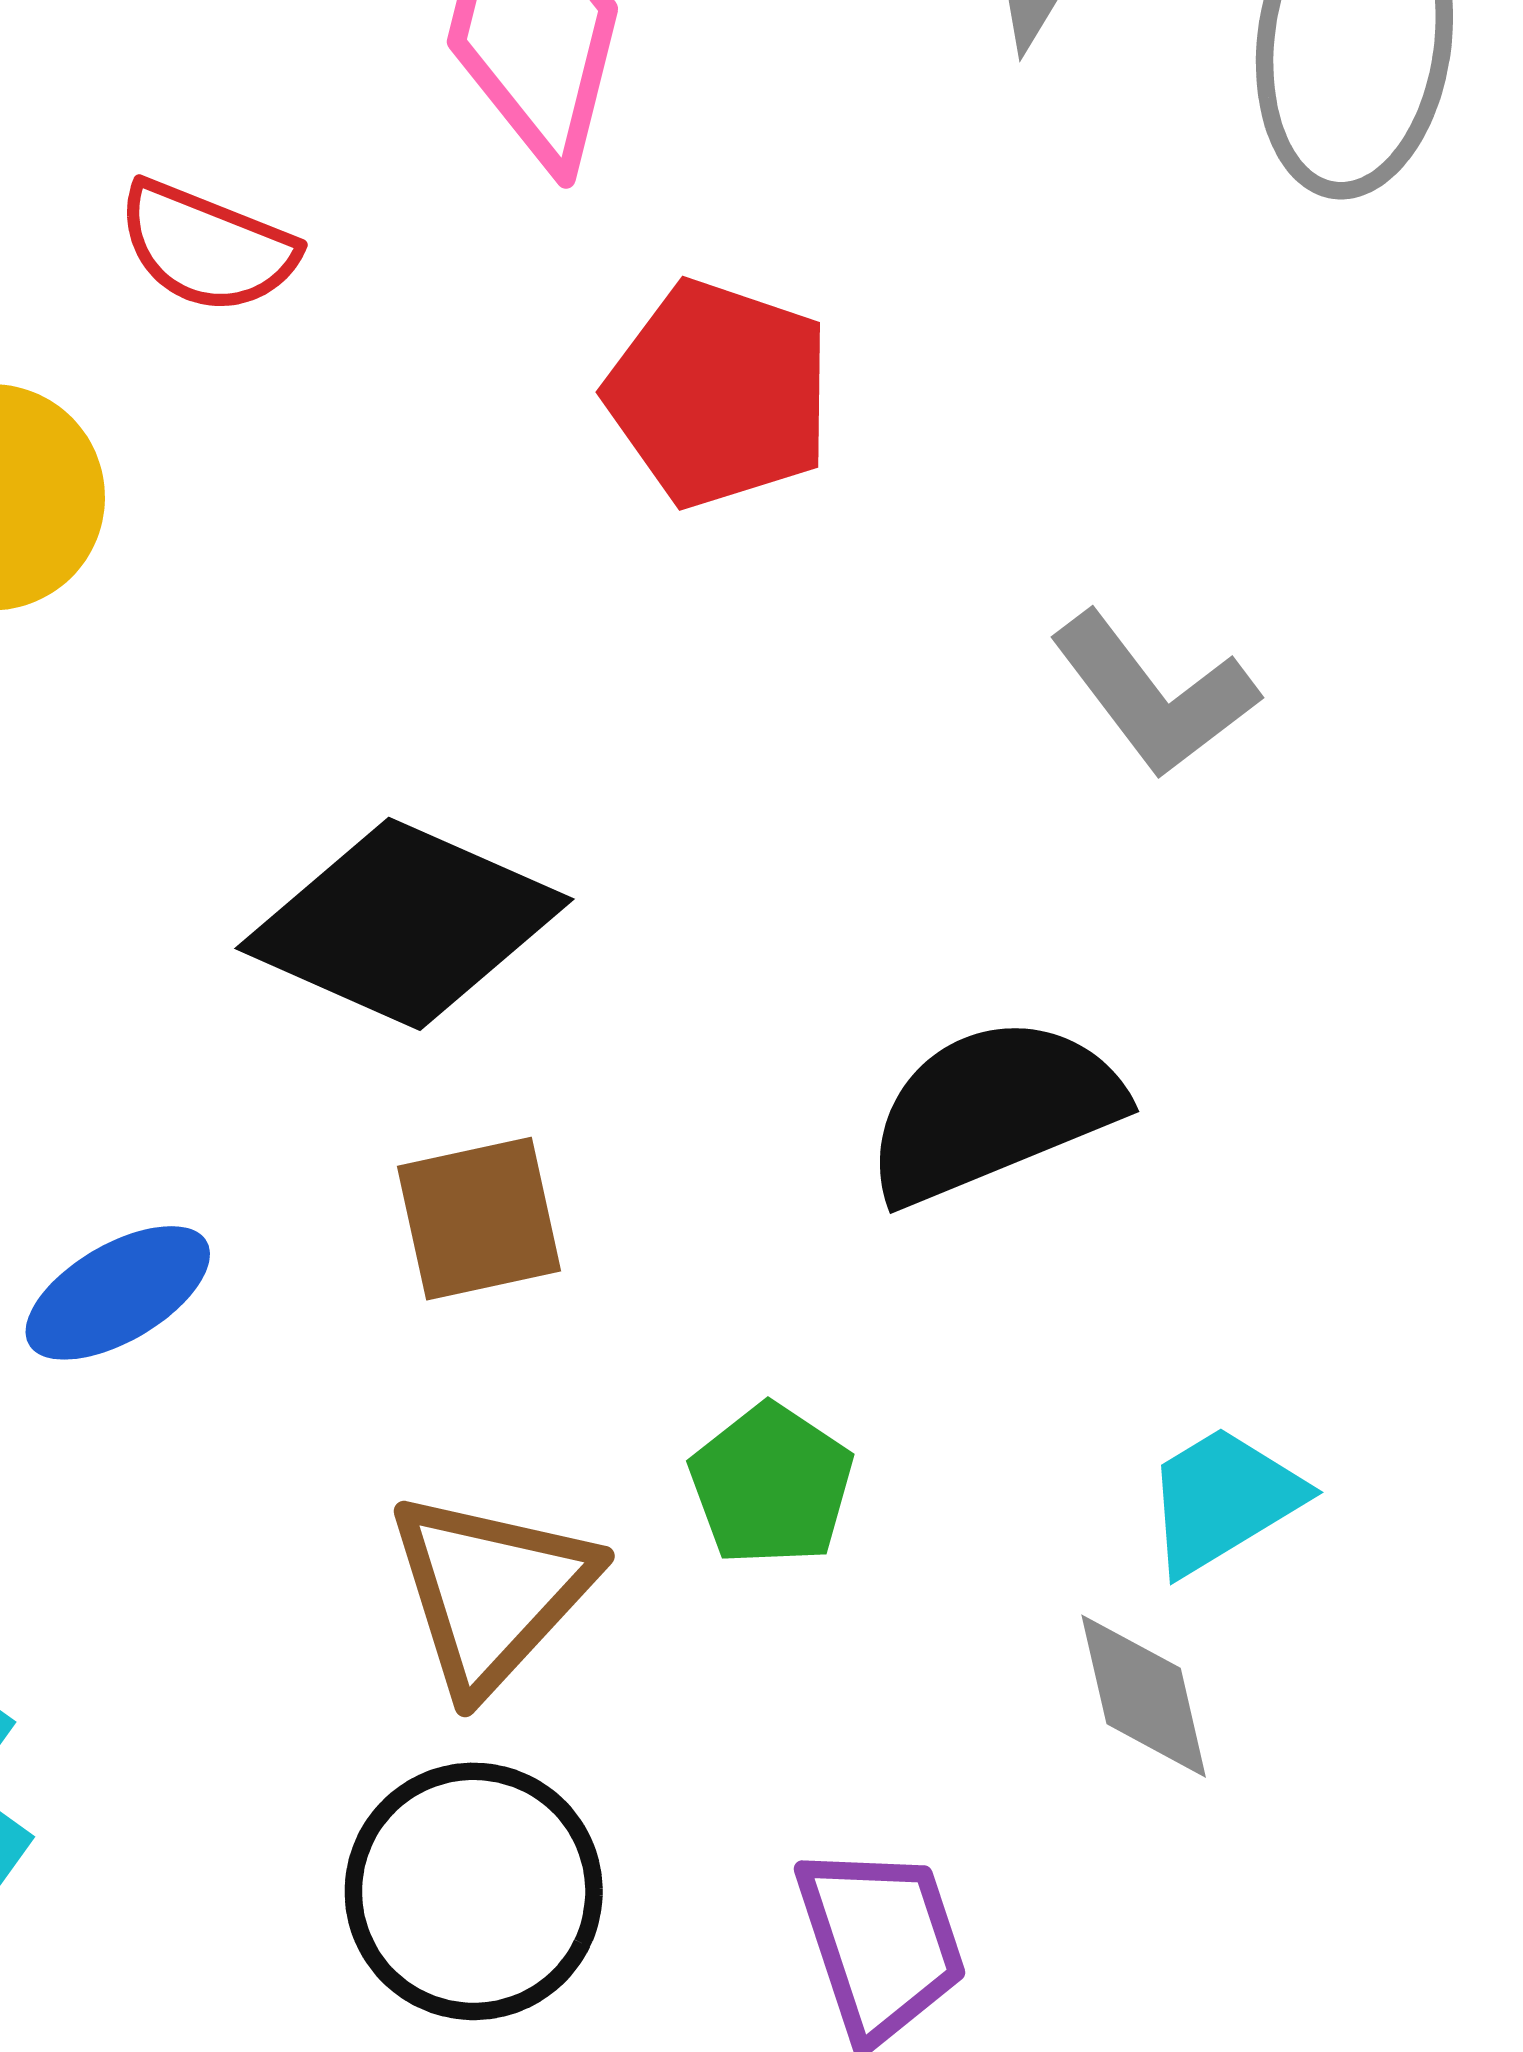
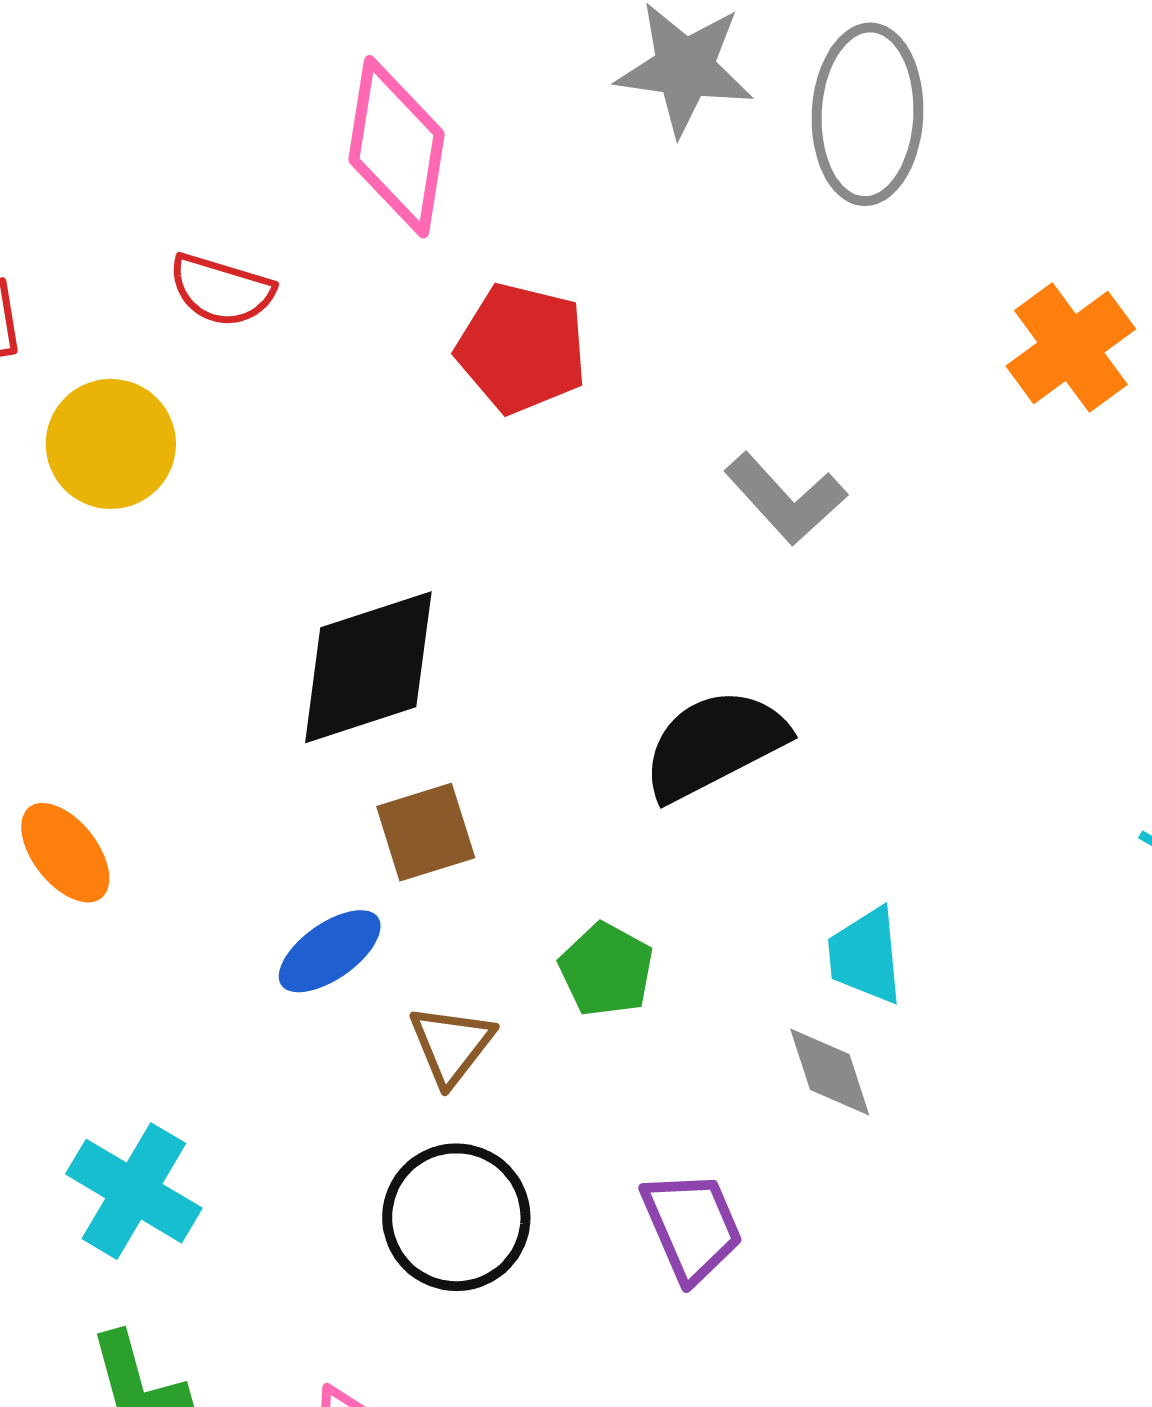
black diamond: (404, 924) -> (368, 667), turned -37
blue ellipse: (118, 1293) -> (330, 951), moved
cyan trapezoid: (1223, 1500) -> (865, 956), turned -59
brown triangle: (491, 1591) -> (451, 1045), size x0.7

